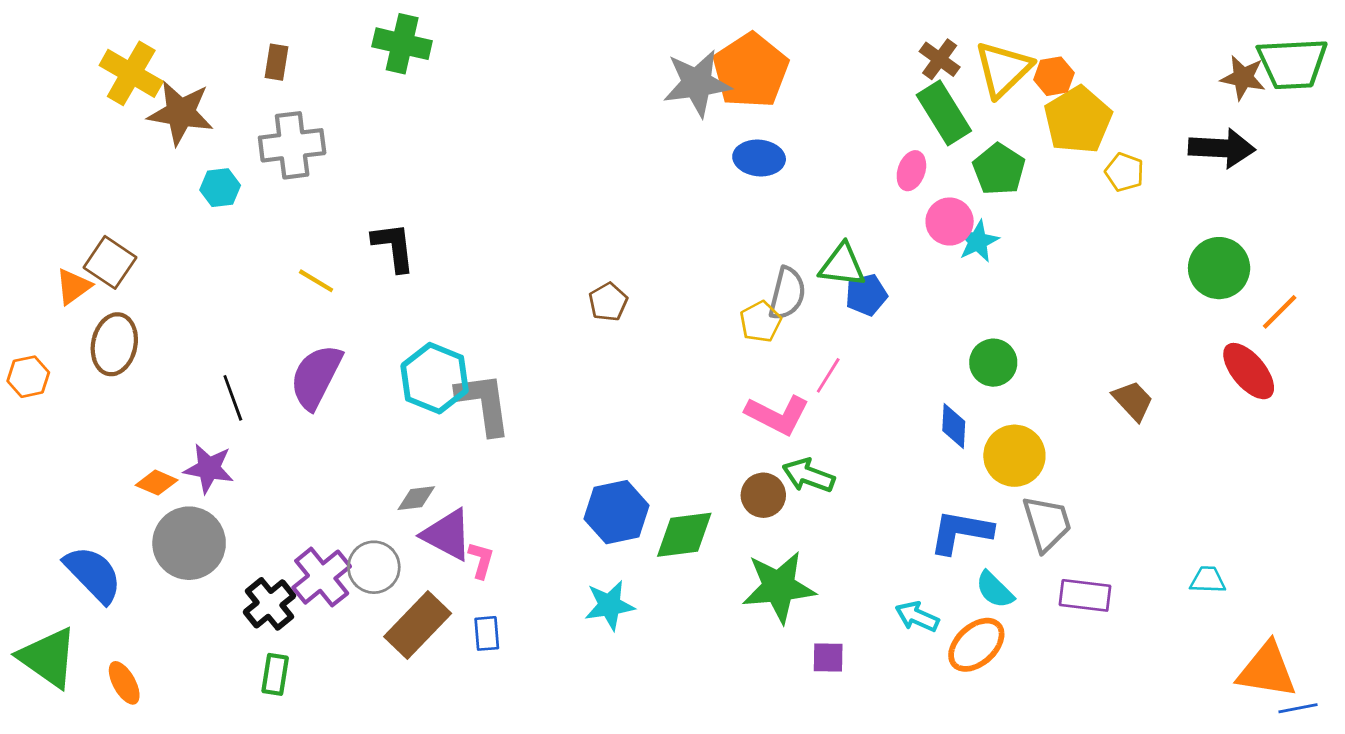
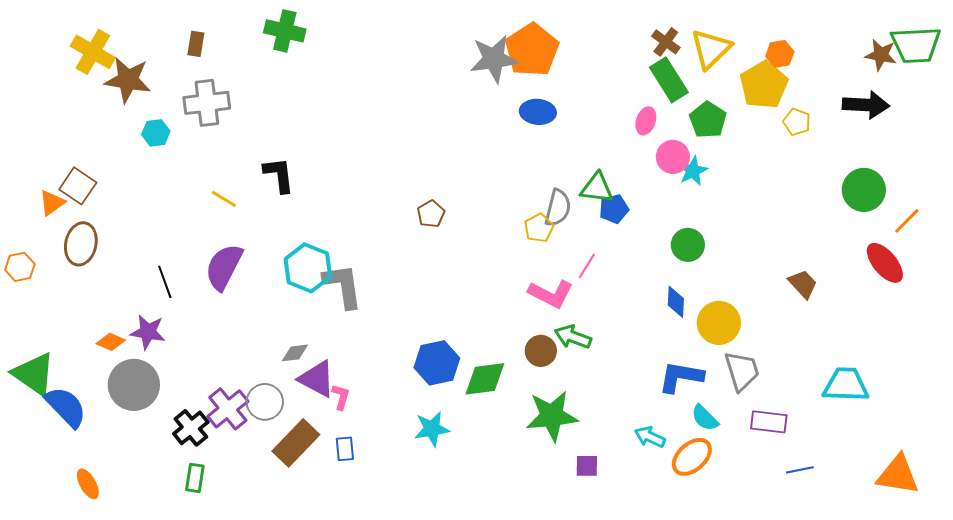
orange hexagon: (1054, 76) -> (780, 54), moved
green circle: (993, 363) -> (688, 245), moved
cyan trapezoid: (1208, 580) -> (846, 385), moved, size x1.8
green triangle: (48, 657) -> (34, 374), moved
blue line: (1298, 708) -> (800, 470), moved

